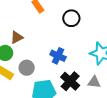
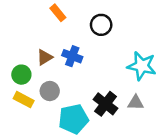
brown triangle: (17, 37) -> (45, 57), moved
blue cross: (58, 56) -> (72, 56), moved

